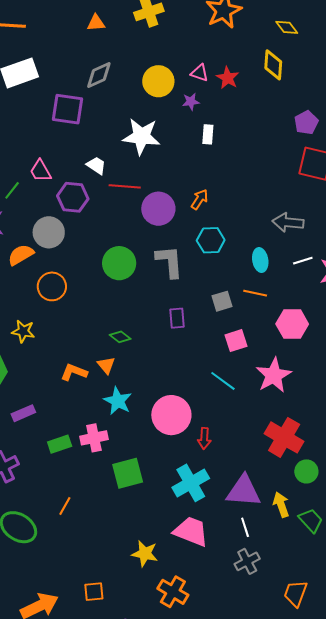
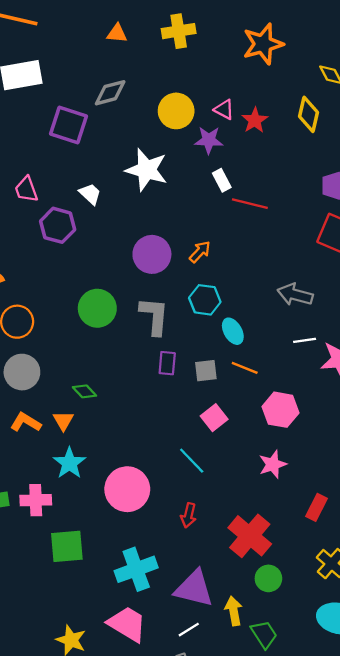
purple star: (191, 102) -> (209, 140), size x1.4
white rectangle: (208, 134) -> (222, 180), turned -42
red line: (125, 186) -> (250, 204), moved
gray circle: (49, 232) -> (22, 372), moved
cyan ellipse: (260, 260) -> (233, 331), moved, turned -30
purple rectangle: (177, 318) -> (167, 363), moved
pink square: (236, 341) -> (214, 418), turned -30
pink star: (274, 375) -> (273, 464), moved, size x0.7
red arrow: (204, 438) -> (188, 515), moved
white line: (245, 527) -> (189, 630), turned 66

